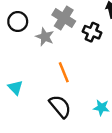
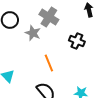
black cross: (92, 32) -> (77, 41), moved

